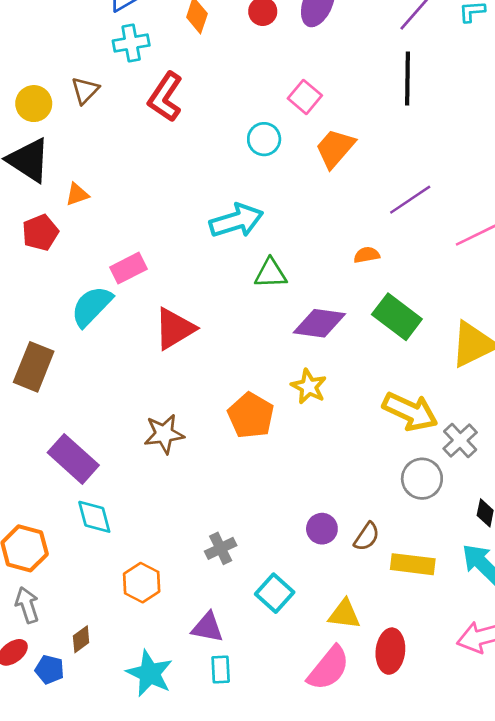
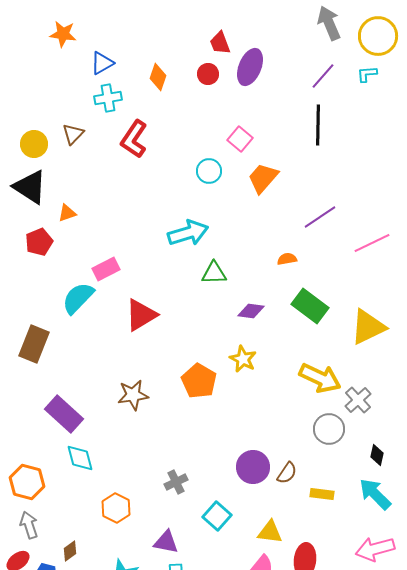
purple diamond: (319, 323) -> (251, 311), size x0.7
purple circle: (322, 529) -> (253, 467), size x1.4
yellow rectangle: (413, 564) -> (322, 494), size x0.7

